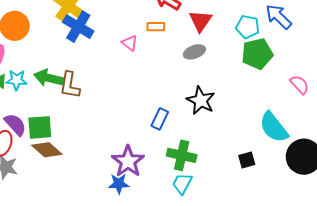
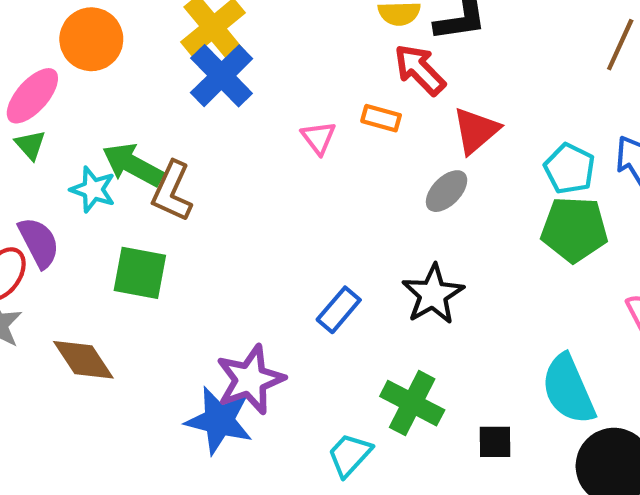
gray ellipse: (194, 52) -> (447, 191), turned -40
cyan star: (17, 80) -> (93, 190), moved
green square: (40, 127) -> (140, 273), moved
brown diamond: (47, 150) -> (83, 360), moved
green cross: (182, 155) -> (412, 403), moved
blue star: (119, 184) -> (219, 421), size x1.5

